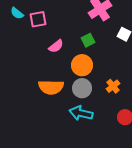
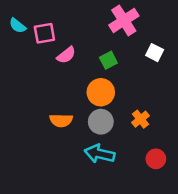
pink semicircle: (56, 46) -> (66, 55), moved
orange semicircle: (51, 87) -> (61, 120), size x0.7

